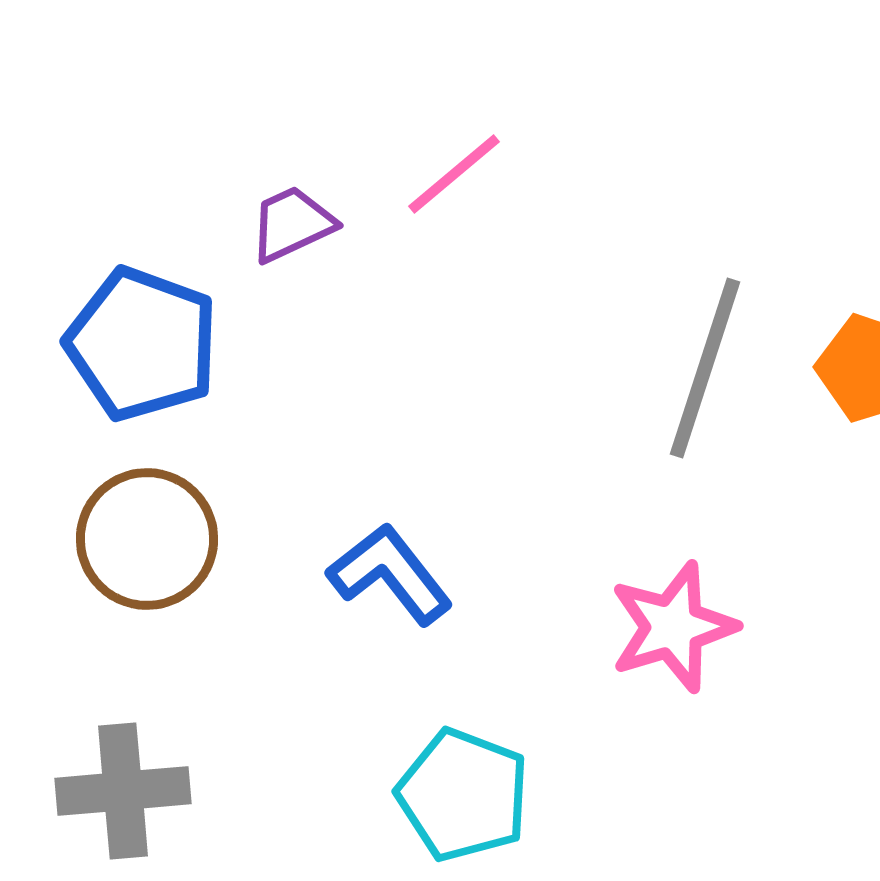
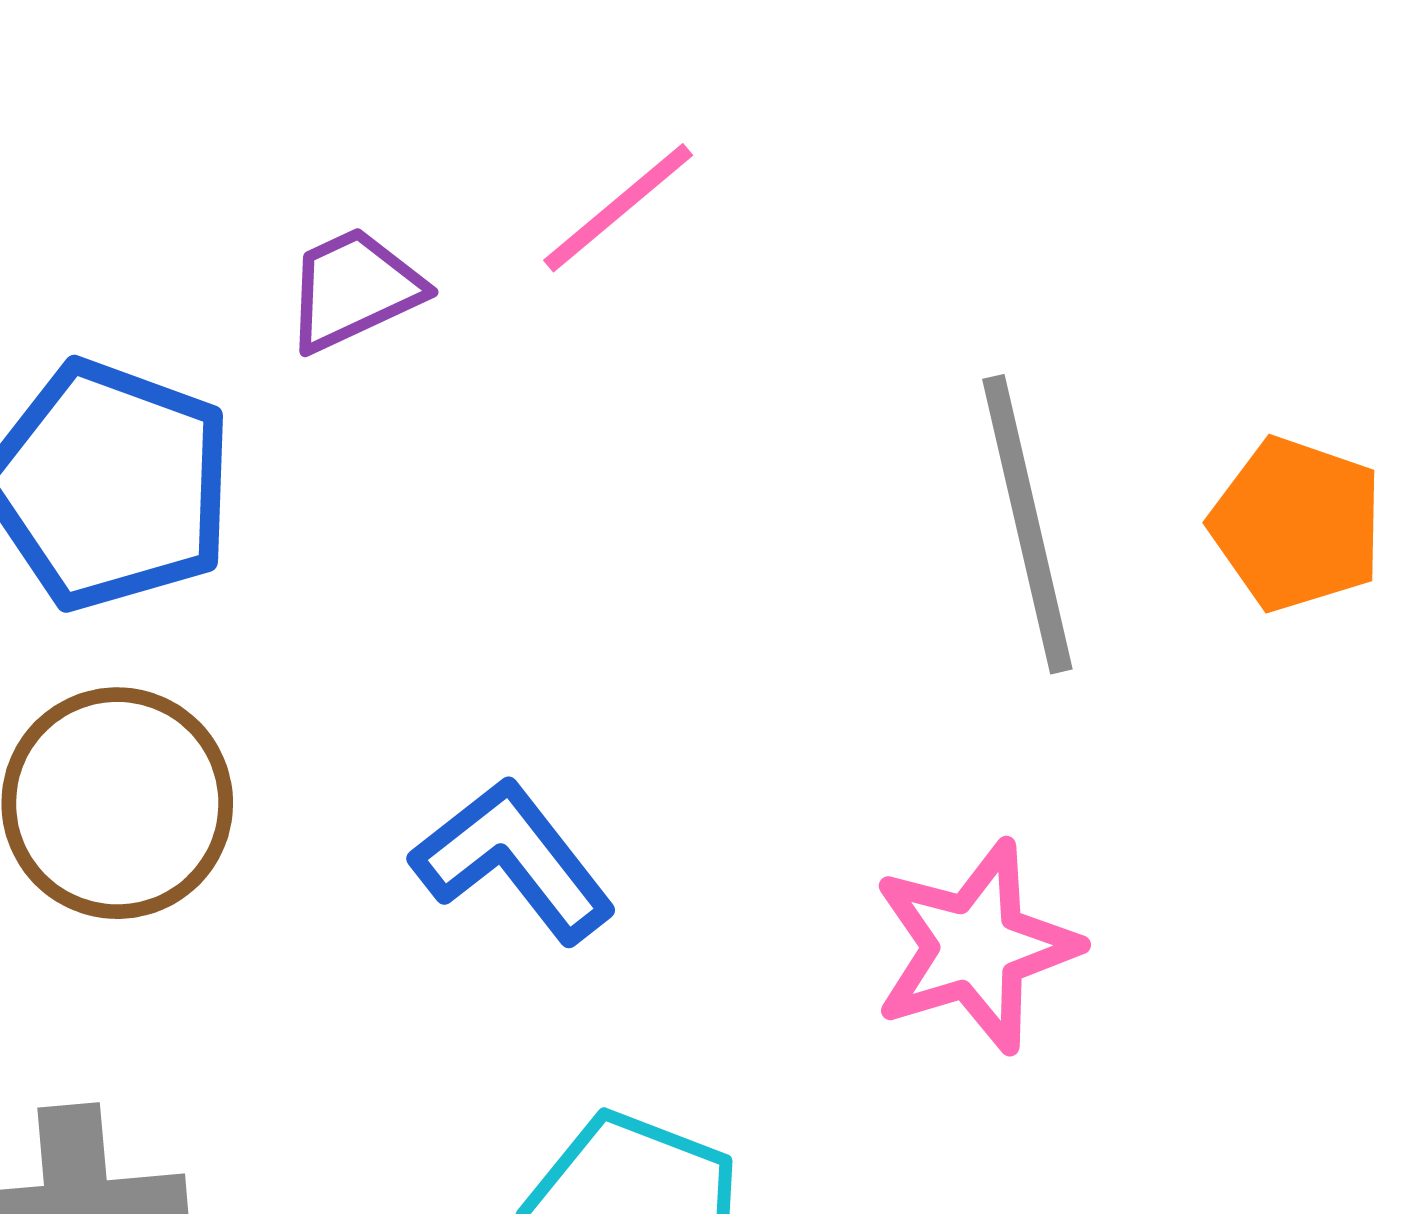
gray line: (705, 368) -> (1027, 524), turned -31

